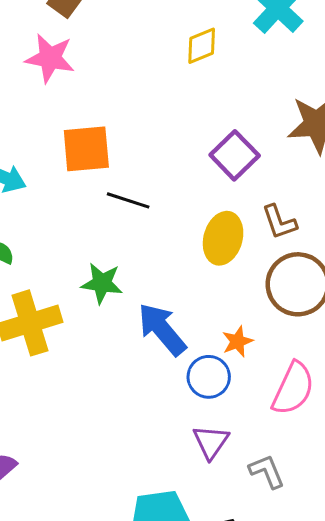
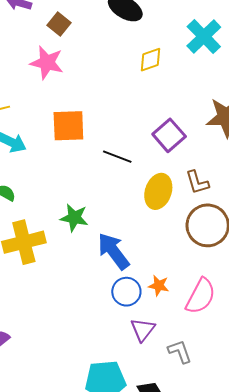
black line: (128, 200) -> (117, 157), moved
orange star: (237, 341) -> (159, 286), moved, turned 30
blue circle: (209, 377) -> (126, 292), moved

